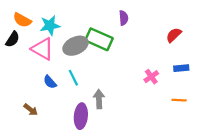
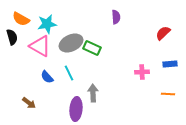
black semicircle: (13, 39) -> (12, 37), turned -49
green rectangle: (99, 39) -> (92, 48), moved, size x0.7
pink cross: (151, 77) -> (142, 72), turned 32

